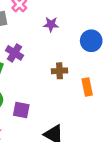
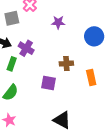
purple square: (21, 110) -> (48, 83), moved

